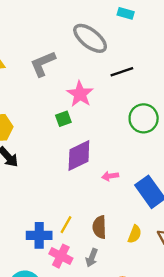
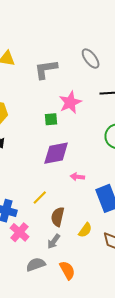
gray ellipse: (90, 38) -> (91, 59), size x0.7
yellow line: (66, 225) -> (40, 197), moved
gray arrow: (92, 258) -> (54, 241), moved

